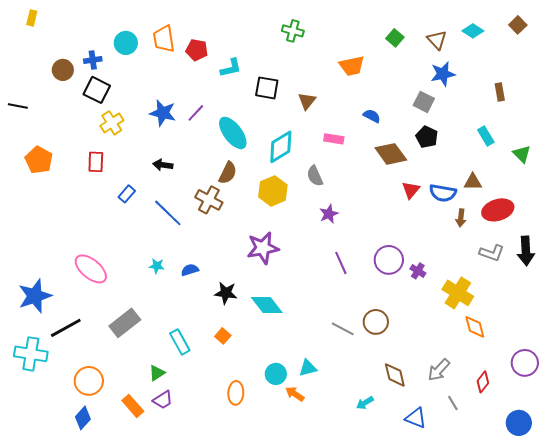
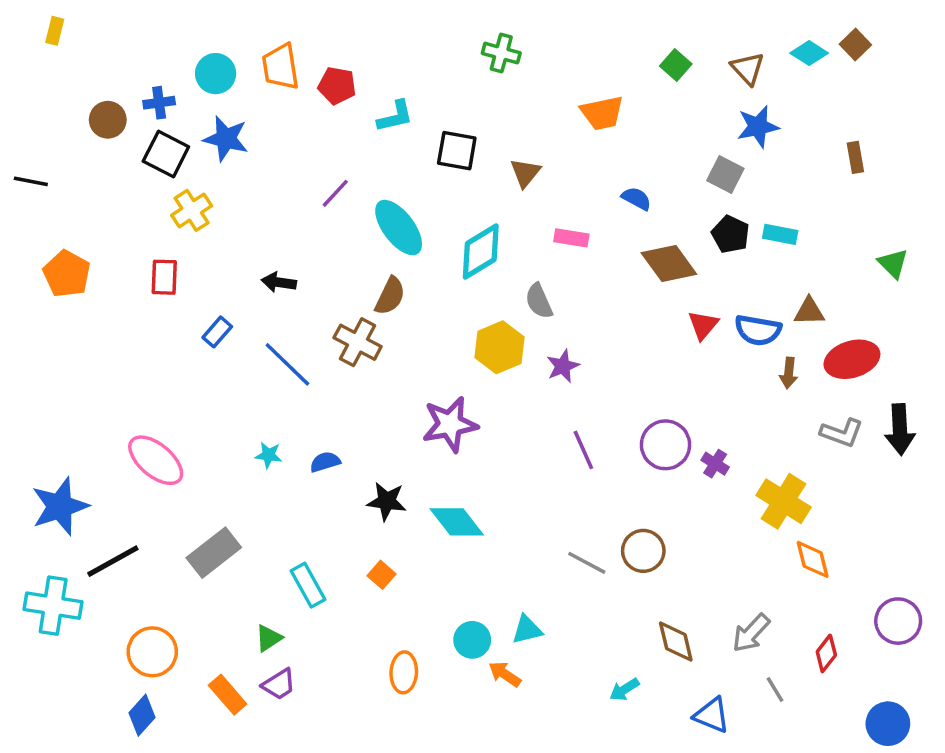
brown square: (518, 25) -> (855, 44), moved
blue star: (163, 113) -> (226, 139), moved
cyan rectangle: (486, 136) -> (780, 234), moved, turned -48
yellow hexagon: (273, 191) -> (500, 347), moved

